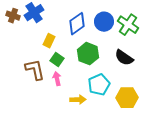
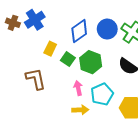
green square: (57, 60) -> (68, 59), moved
pink arrow: (57, 79) -> (78, 88), moved

